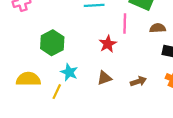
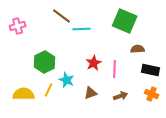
pink line: (125, 23) -> (115, 69), moved
cyan star: (69, 72) -> (67, 80), moved
yellow line: (57, 92) -> (49, 90), moved

